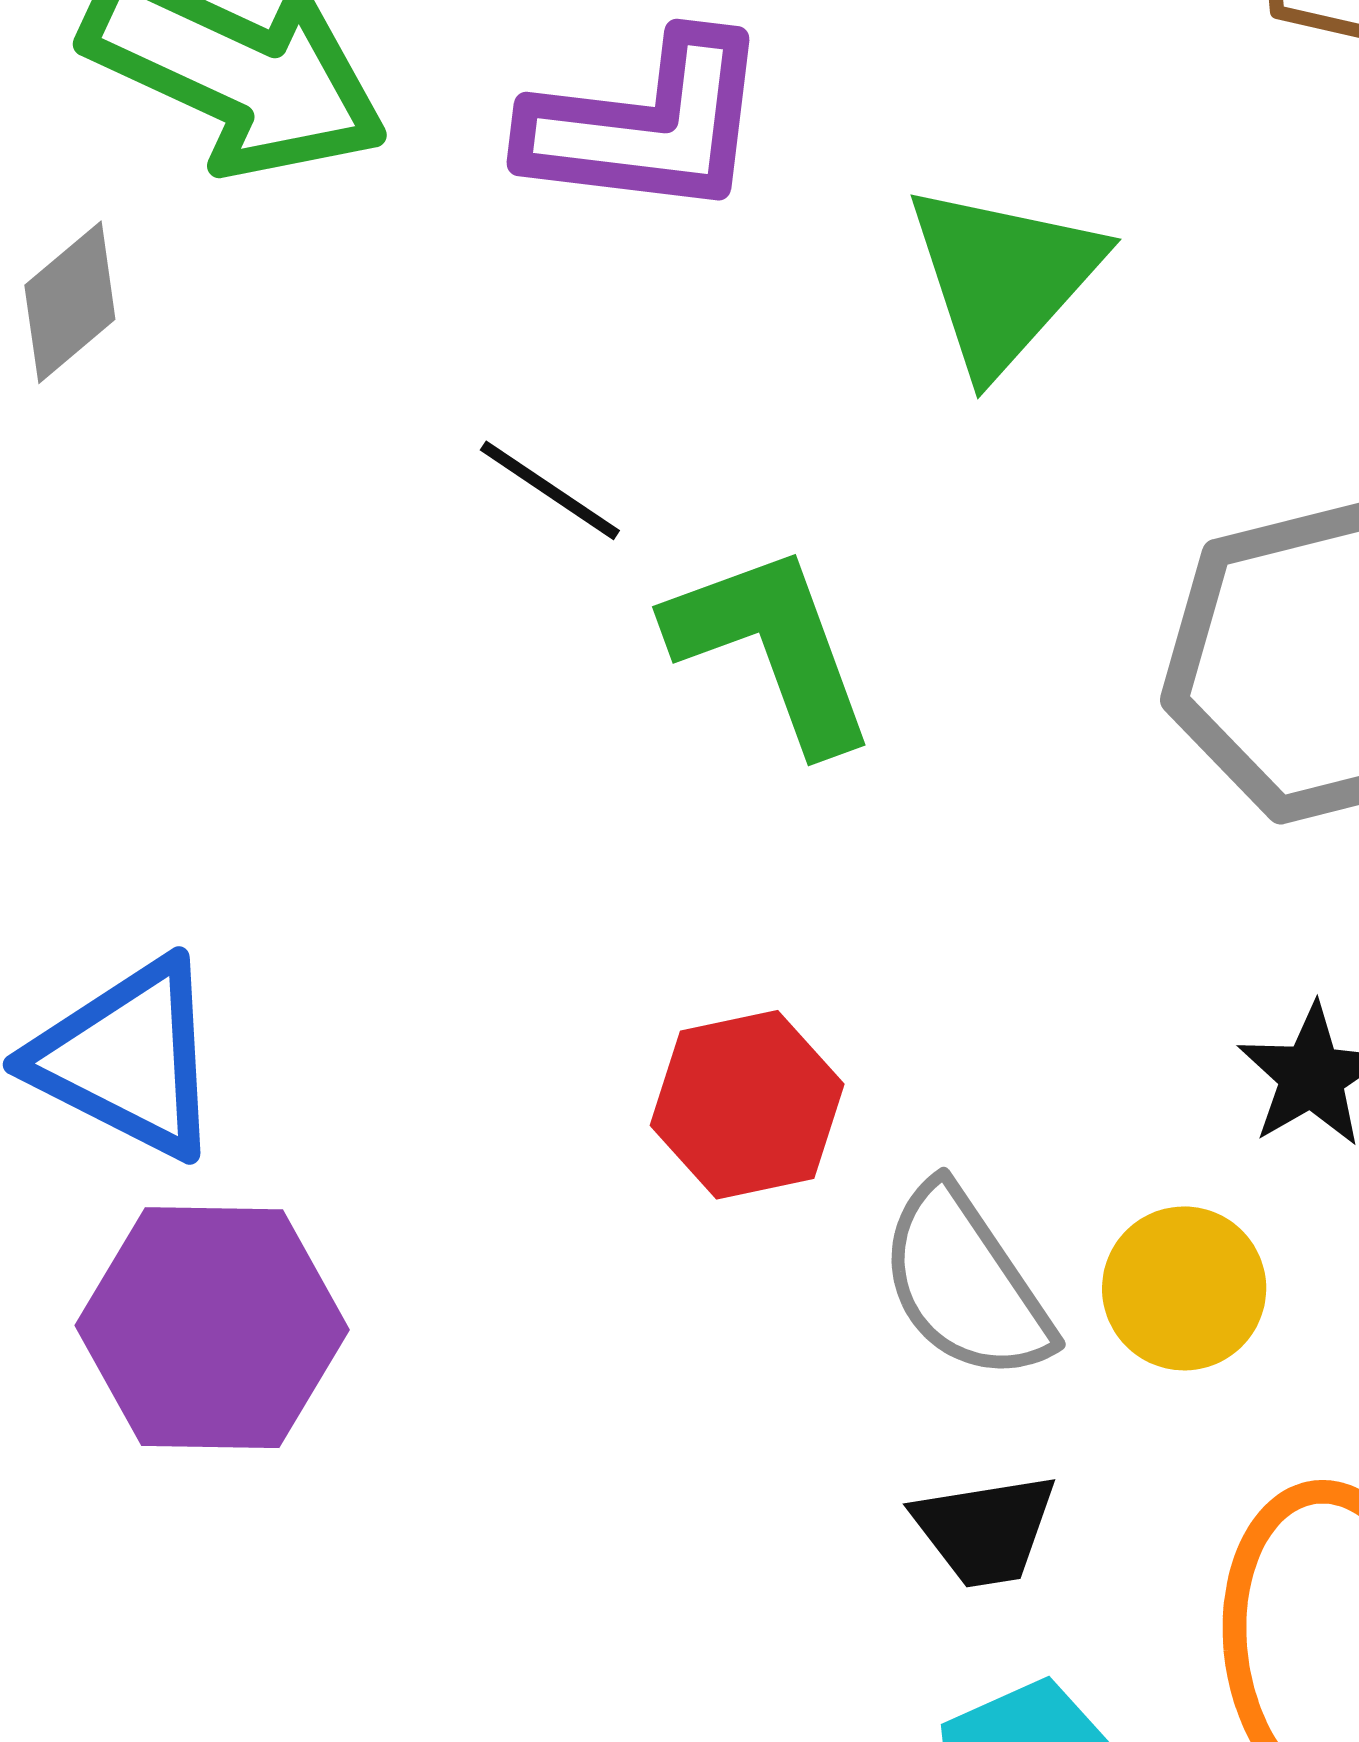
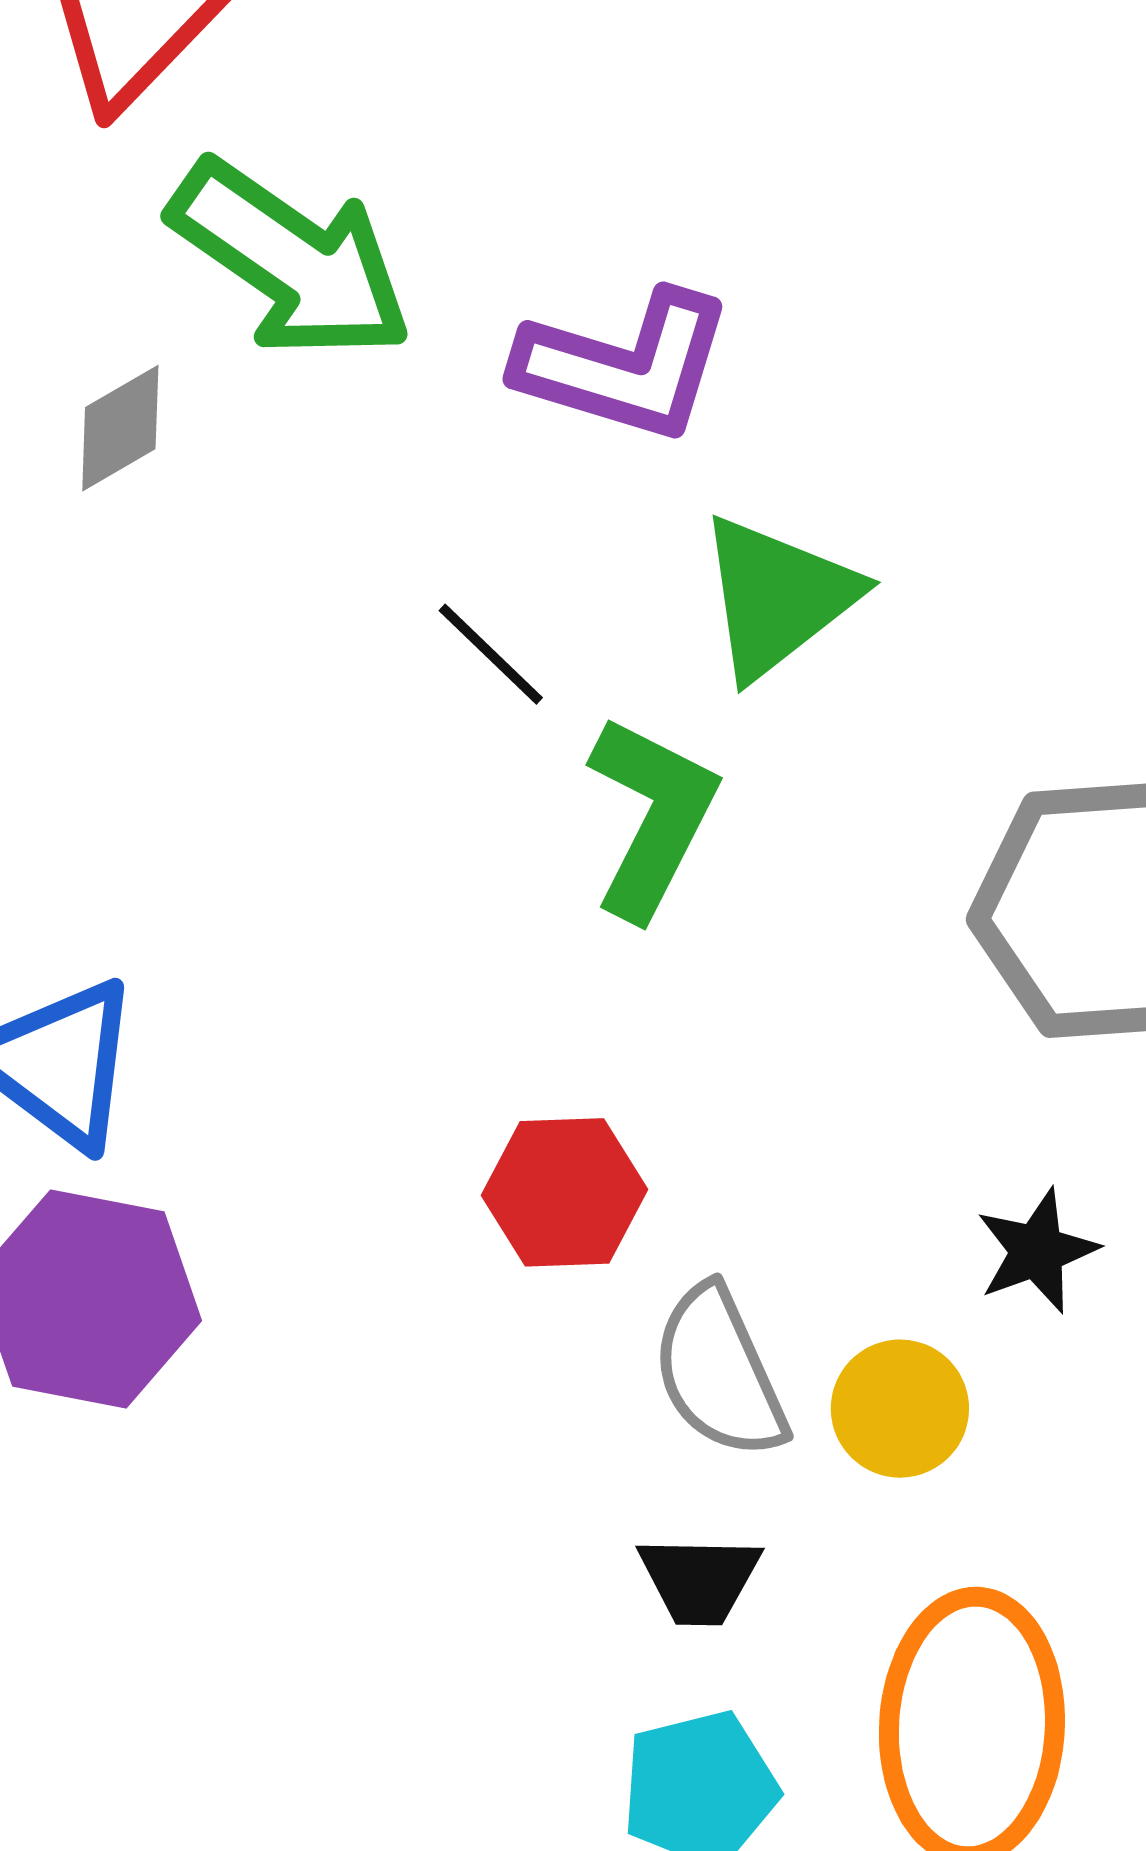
green triangle: (1003, 278) -> (777, 597), moved
green L-shape: (772, 647) -> (652, 817), turned 37

